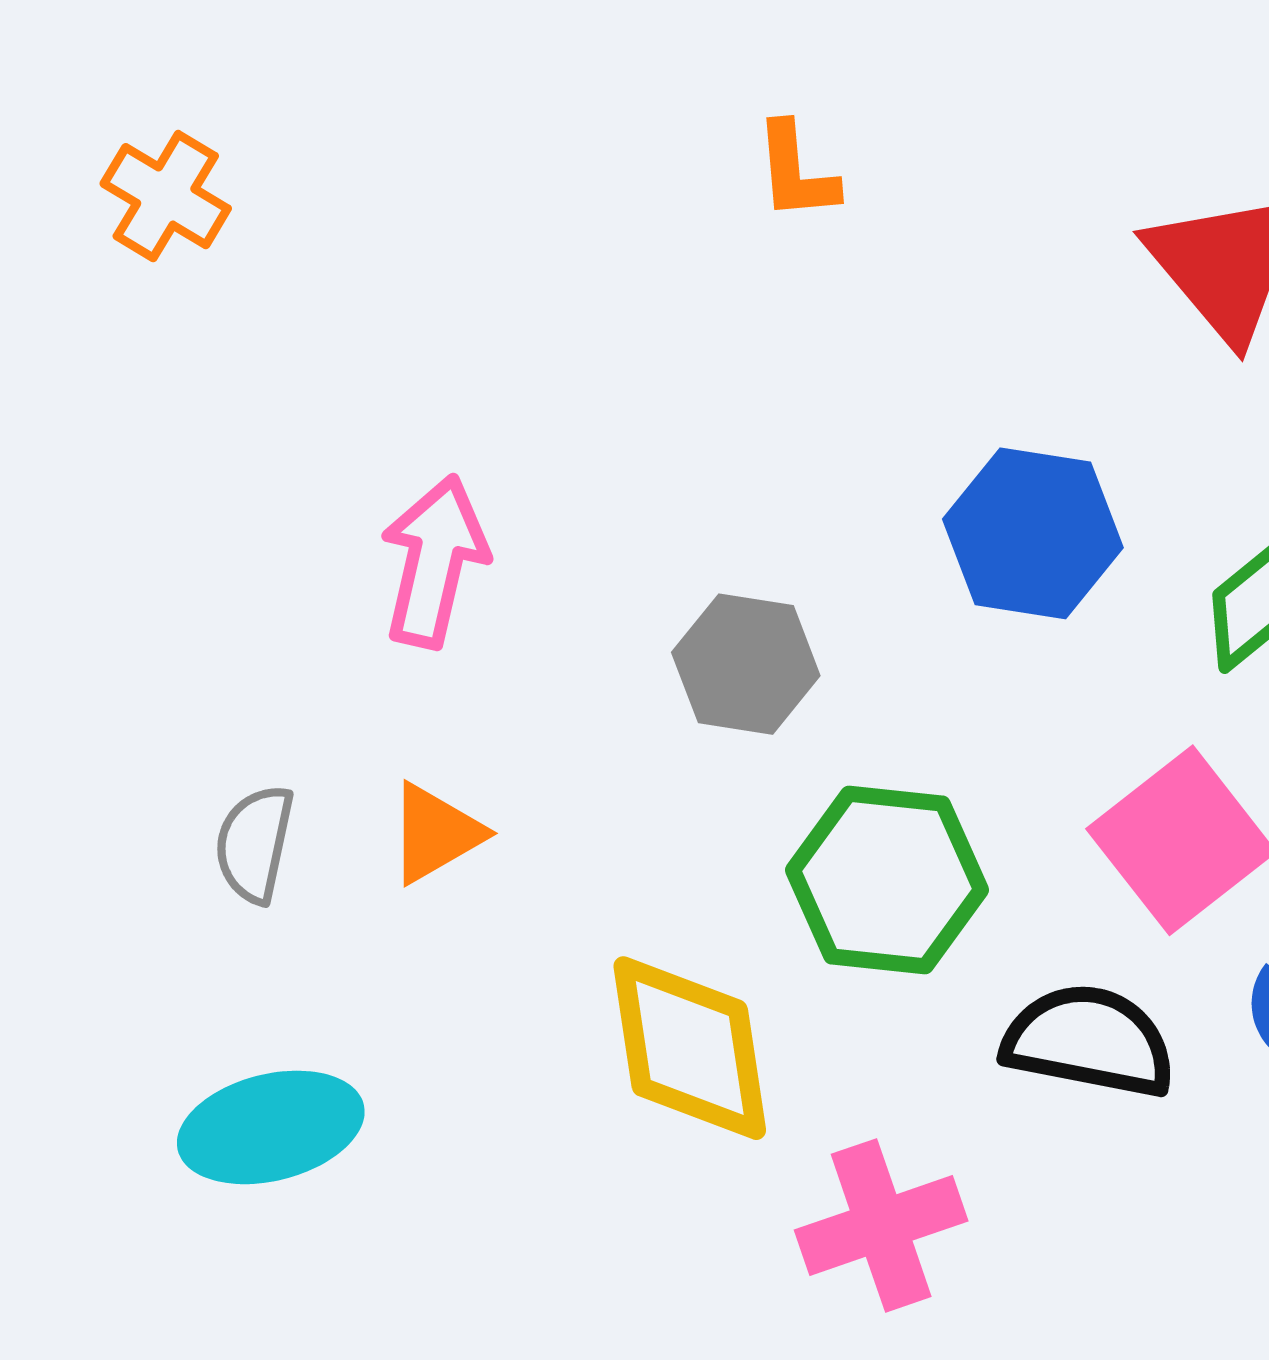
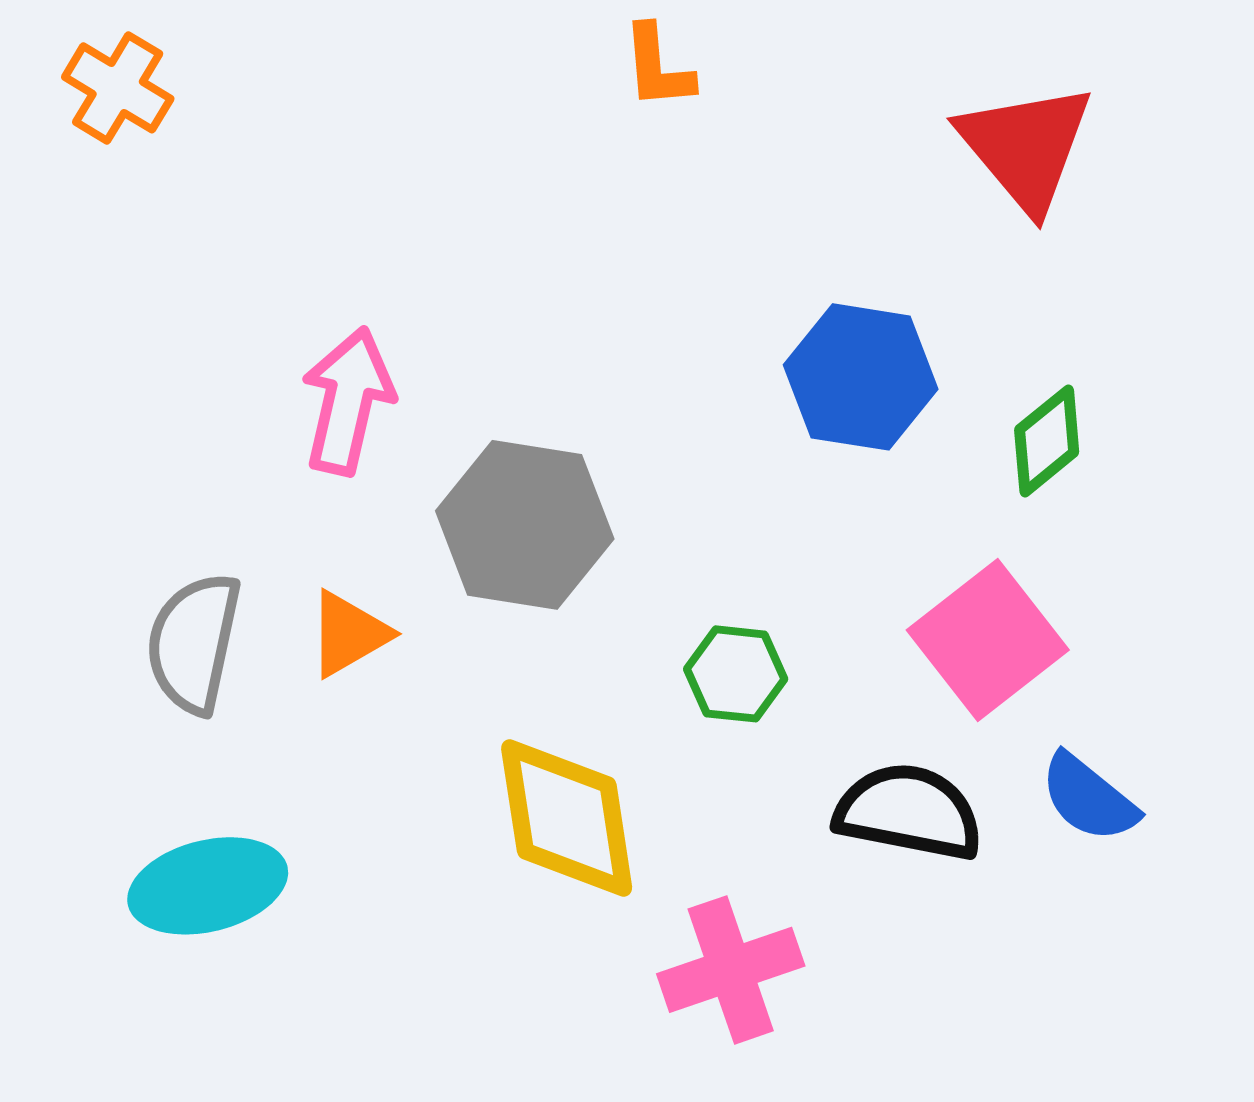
gray hexagon: (746, 664) -> (525, 525), moved, size x1.4
gray semicircle: (254, 844) -> (194, 643), size x1.4
green hexagon: (887, 880) -> (736, 674), size x0.6

